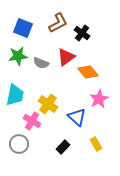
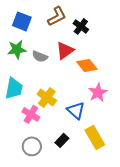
gray circle: (19, 144) -> (32, 146), moved
yellow rectangle: (96, 144) -> (95, 137), size x1.6

